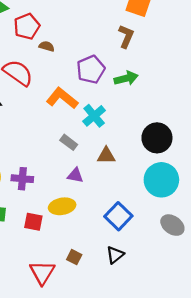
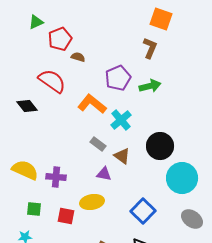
black circle: (157, 138) -> (160, 146), moved
brown triangle: (106, 156) -> (122, 156), moved, turned 36

